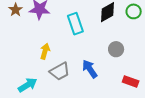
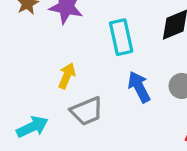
blue arrow: (90, 69) -> (139, 87), moved

